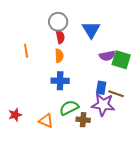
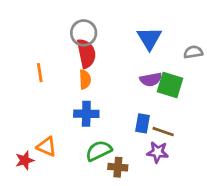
blue triangle: (91, 30) -> (149, 38), moved
red semicircle: (60, 37) -> (86, 53), size x1.5
purple star: (103, 105) -> (158, 152), moved, size x0.7
orange triangle: (46, 121) -> (47, 147), moved

